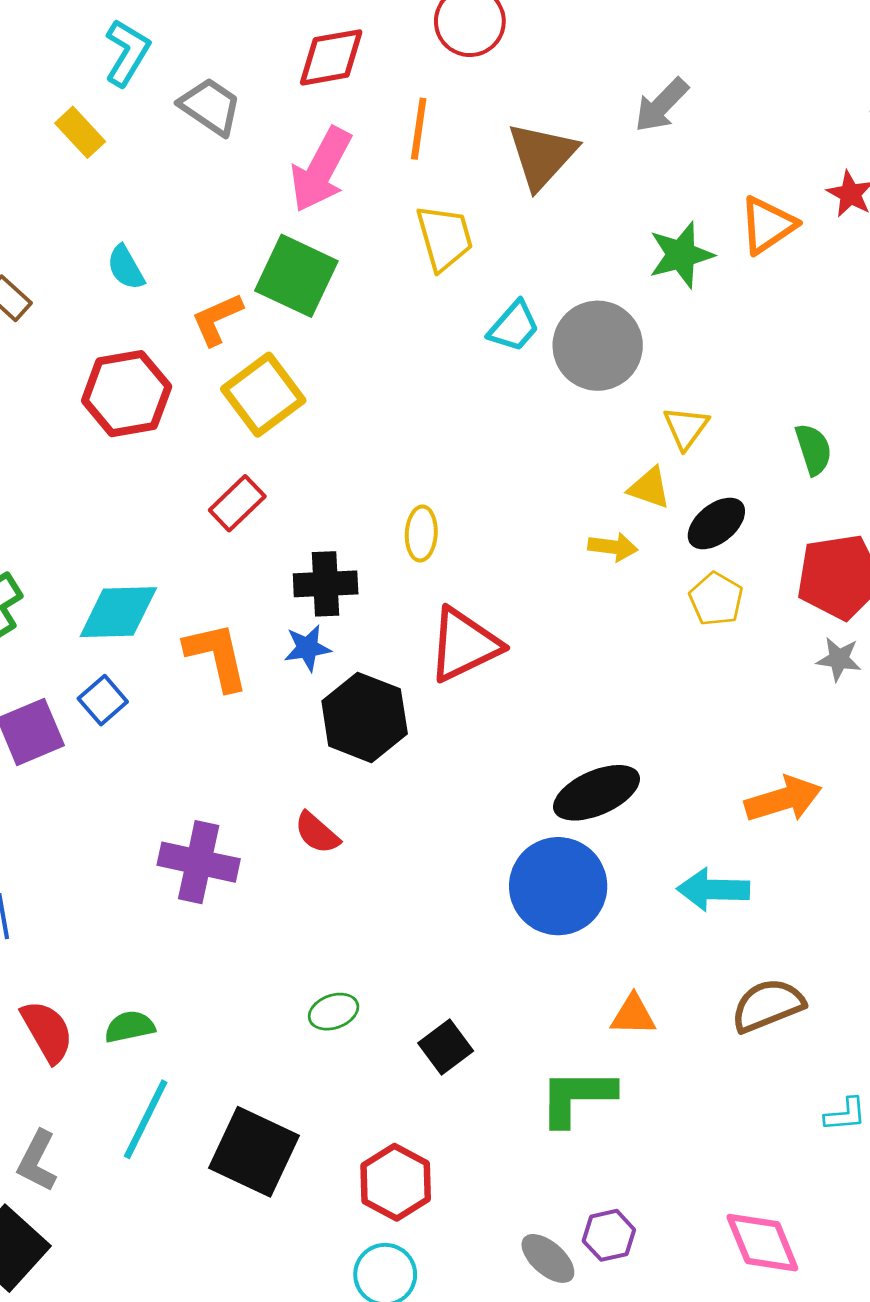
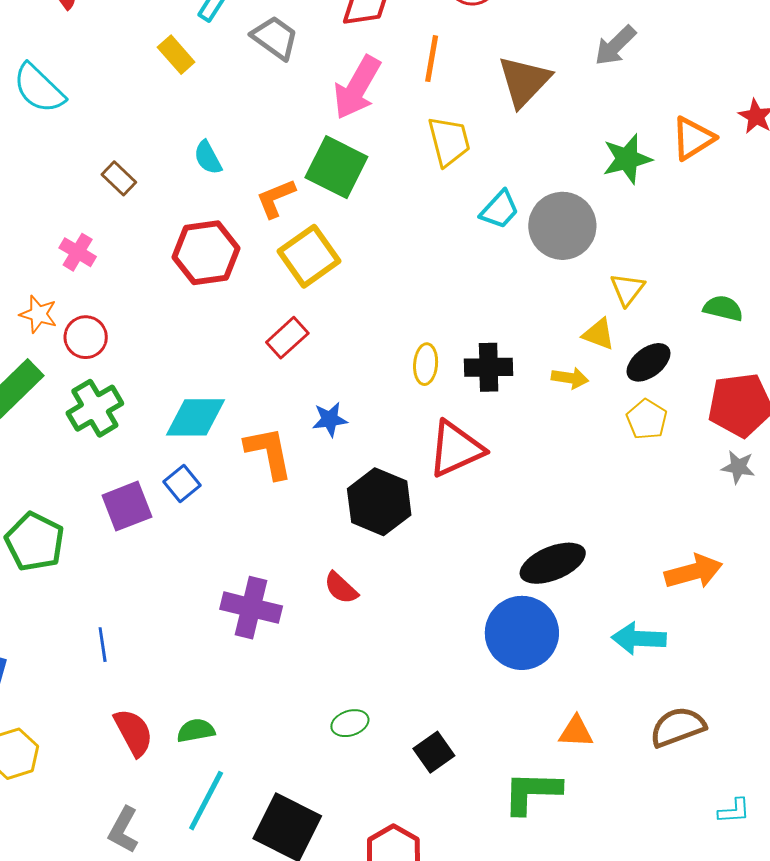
green semicircle: (813, 449) -> (723, 308), turned -60
black cross: (326, 584) -> (489, 367), moved
blue star: (307, 648) -> (330, 419), moved

